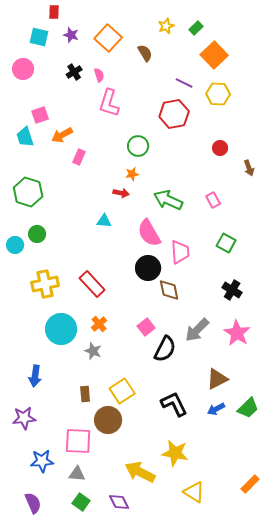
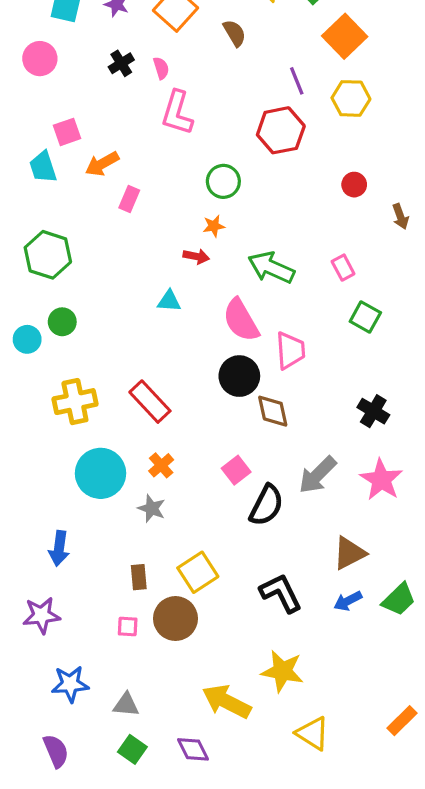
purple line: (184, 83) -> (297, 81), turned 42
green square: (226, 243) -> (365, 317), moved
pink square: (78, 441) -> (128, 627), moved, size x0.5

